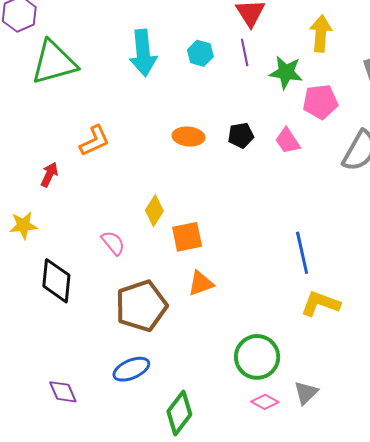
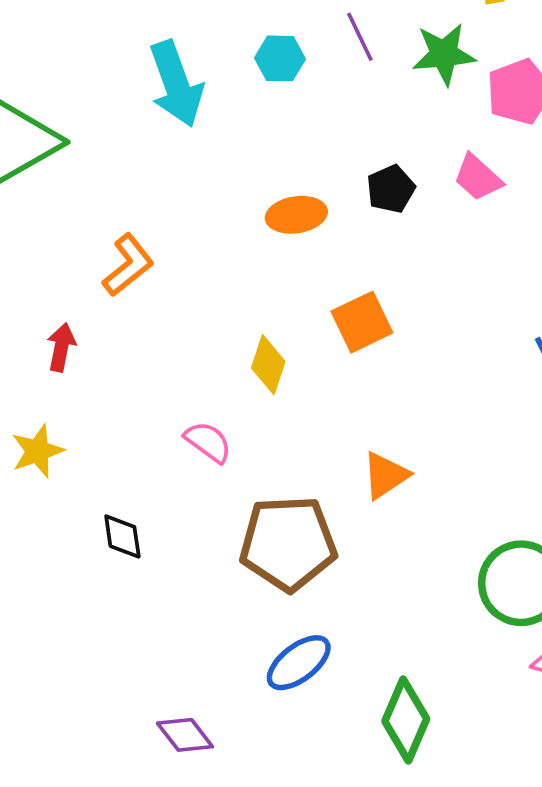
orange square: (187, 237) -> (362, 322), moved
black diamond: (56, 281) -> (122, 536), size x0.6
brown pentagon: (141, 306) -> (288, 543), turned 30

